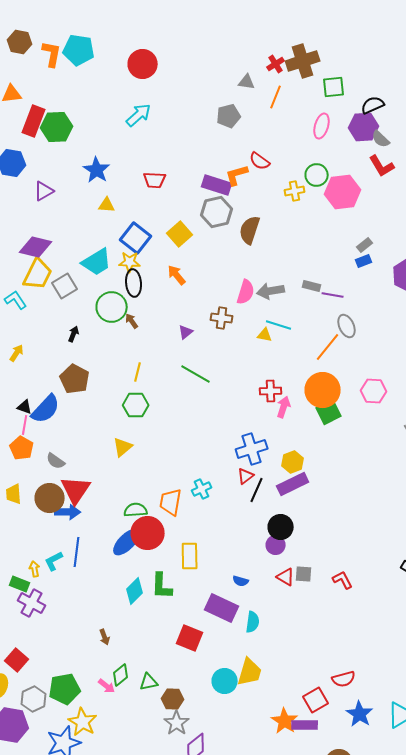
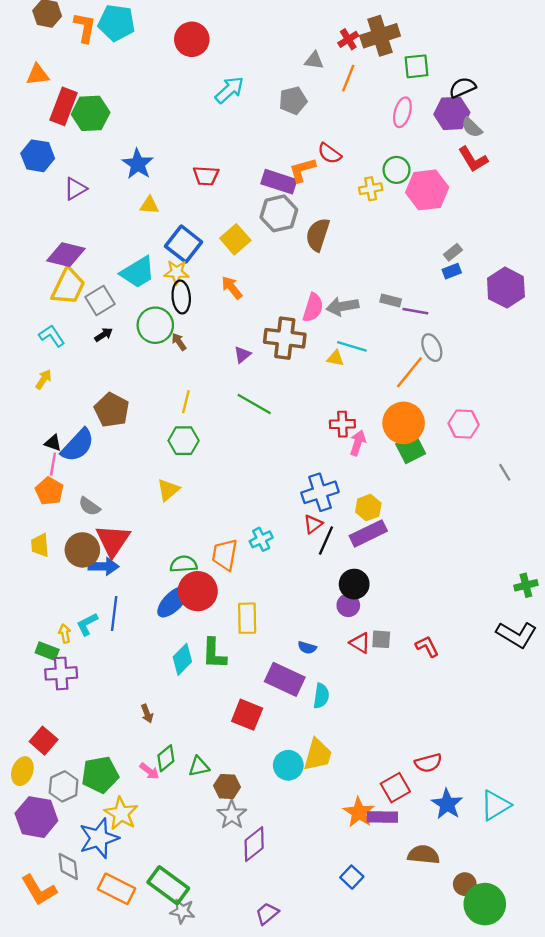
cyan arrow: (139, 115) -> (229, 90), moved
cyan L-shape: (16, 300) -> (52, 336), moved
brown cross: (222, 318) -> (285, 338), size x1.6
black arrow: (74, 334) -> (104, 335), moved, turned 35
purple cross: (32, 603) -> (61, 673), turned -32

